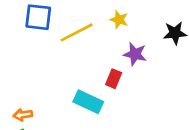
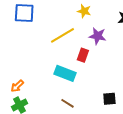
yellow line: (77, 32) -> (63, 35), moved
orange arrow: (23, 115) -> (17, 86), turned -32

